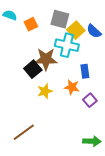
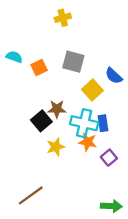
yellow square: (76, 30) -> (92, 90), moved
cyan cross: (67, 45) -> (84, 123), moved
brown star: (46, 59) -> (57, 109), size x0.7

